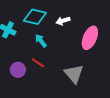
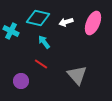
pink ellipse: (90, 38) -> (93, 23), moved
purple circle: (18, 70) -> (21, 81), moved

